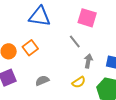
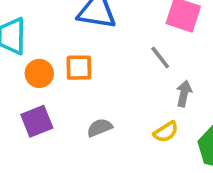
orange square: (30, 48) -> (79, 68), turned 35

